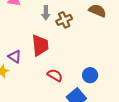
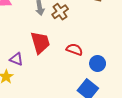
red semicircle: (55, 75) -> (74, 49), moved

